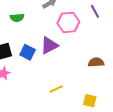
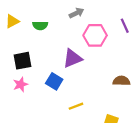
blue square: (28, 52) -> (54, 81), moved

